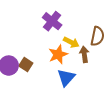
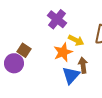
brown arrow: (84, 54) -> (83, 65), moved
brown square: (26, 65) -> (24, 50), moved

